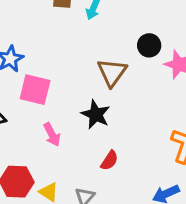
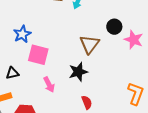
black star: (96, 114) -> (78, 72), turned 30
red semicircle: (109, 160) -> (87, 102), turned -56

